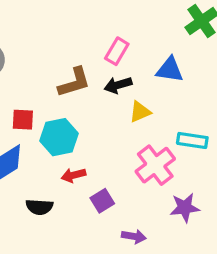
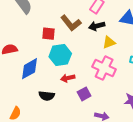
brown L-shape: (74, 82) -> (71, 23), turned 65
red square: (23, 120) -> (49, 34), moved
pink cross: (155, 165) -> (104, 68), moved, turned -30

